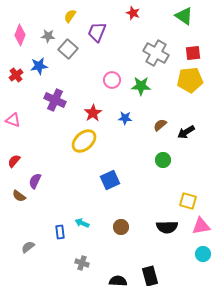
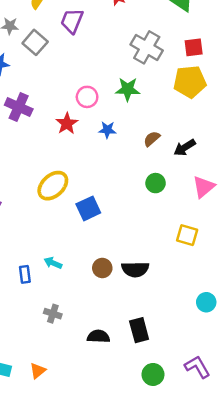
pink circle: (112, 80) -> (87, 97), moved
yellow ellipse: (84, 141) -> (53, 186), moved
pink triangle: (201, 226) -> (204, 187), moved, turned -30
black semicircle: (167, 227) -> (135, 269), moved

